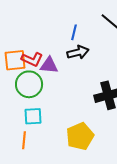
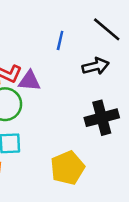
black arrow: (78, 52) -> (96, 66), moved

